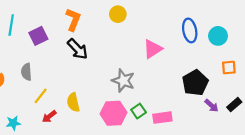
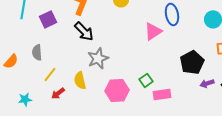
blue ellipse: (190, 30) -> (172, 14), moved
gray star: (123, 81) -> (98, 58), moved, turned 30
purple arrow: (211, 106) -> (207, 83), turned 120
green square: (139, 111) -> (146, 80), moved

